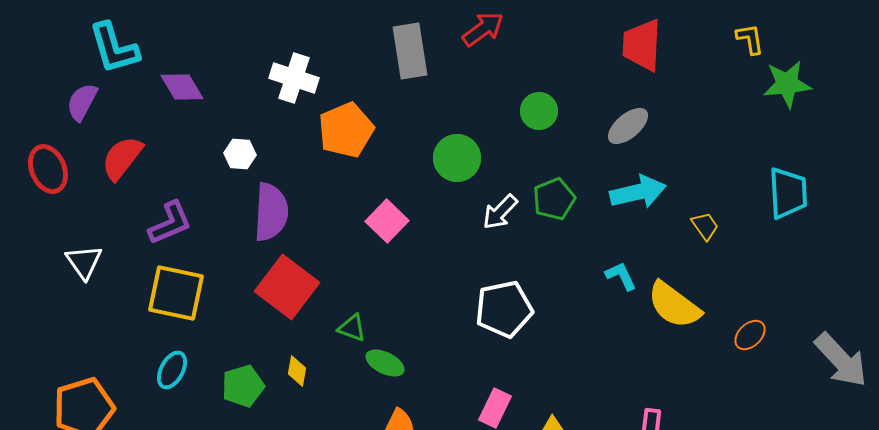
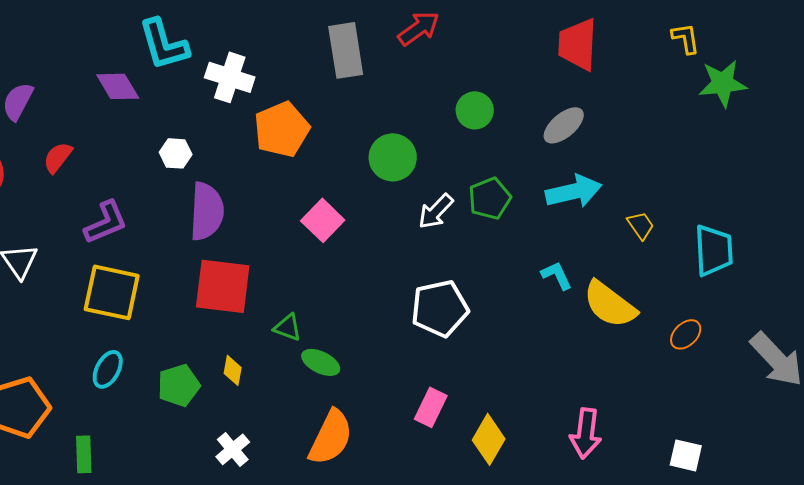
cyan L-shape: (114, 48) -> (164, 44), moved
red semicircle: (122, 158) -> (58, 157), size x0.7
cyan trapezoid: (788, 193) -> (714, 250), moved
red square: (287, 287) -> (223, 286), turned -30

